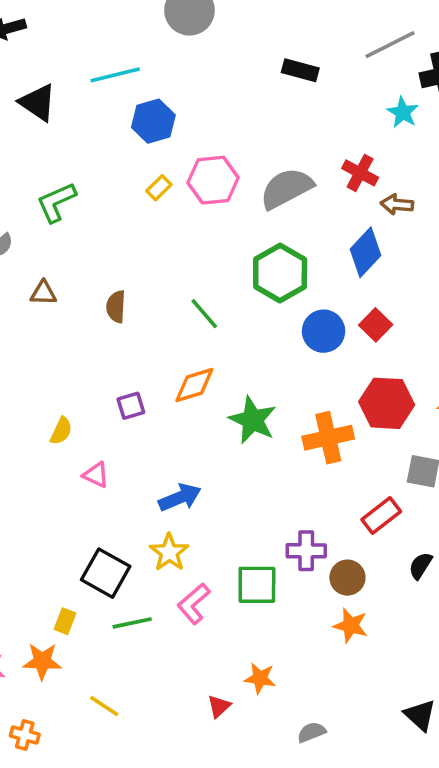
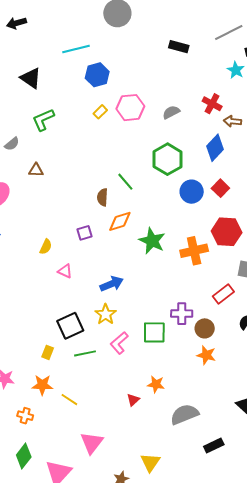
black triangle: (38, 102) -> (31, 78), moved
gray semicircle: (286, 188) -> (171, 112), size x0.6
brown semicircle: (116, 307) -> (102, 197), moved
black square: (106, 573) -> (70, 326), turned 36
orange star: (42, 661) -> (42, 385), moved
gray semicircle: (311, 732) -> (184, 414), size x1.8

